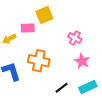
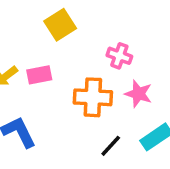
pink rectangle: (28, 28) -> (39, 75), moved
orange cross: (39, 61) -> (93, 97), moved

